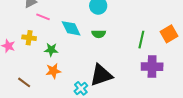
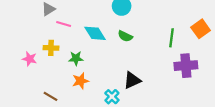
green semicircle: (99, 34) -> (125, 36), turned 32
black triangle: (101, 75) -> (132, 80), size x0.7

